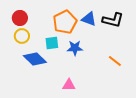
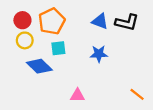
orange pentagon: (65, 22) -> (52, 21), moved
blue star: (75, 48) -> (99, 54), moved
orange line: (115, 61) -> (137, 94), moved

